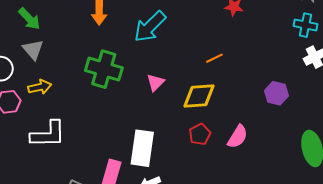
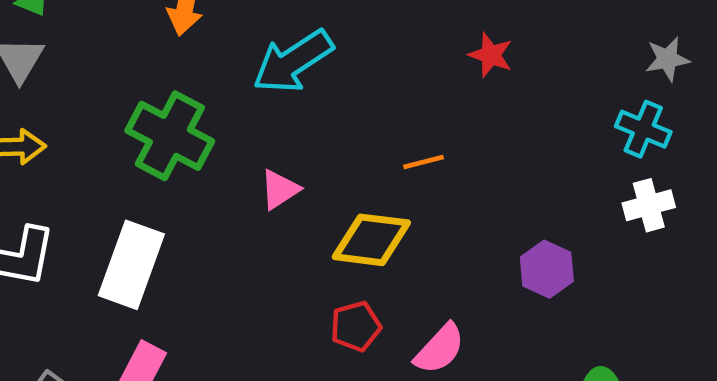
white rectangle: (142, 148) -> (131, 265), moved

